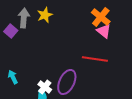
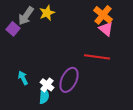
gray arrow: (24, 18) -> (26, 16), turned -150
cyan arrow: (13, 77) -> (23, 78), moved

